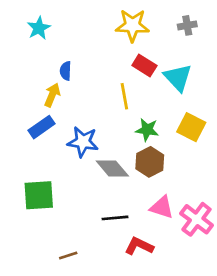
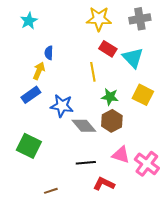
gray cross: (187, 25) -> (140, 19), size x1.5
green square: (39, 195) -> (29, 146), turned 30

